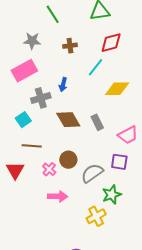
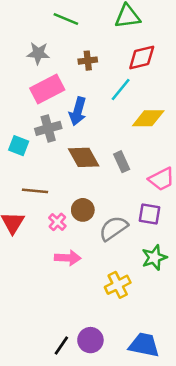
green line: (53, 14) -> (66, 19), turned -36
pink rectangle: (24, 71) -> (47, 89), moved
blue arrow: (63, 85) -> (78, 111), size x1.5
cyan square: (23, 120) -> (19, 146), moved, turned -35
green star: (112, 195) -> (154, 258), moved

